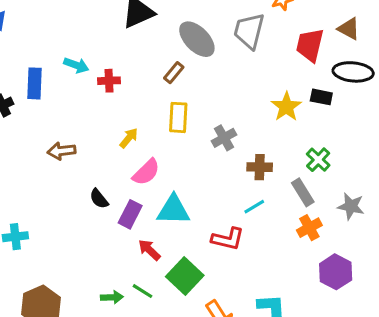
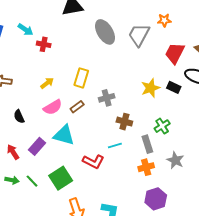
brown rectangle: (174, 73) -> (77, 107), moved
purple rectangle: (130, 214) -> (37, 146), moved
red arrow: (149, 250) -> (13, 152), moved

